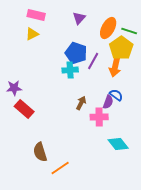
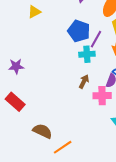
cyan cross: (70, 70) -> (87, 54), moved
red rectangle: (24, 109) -> (15, 102), moved
brown semicircle: (40, 152) -> (42, 131), turned 132

